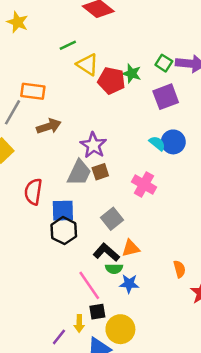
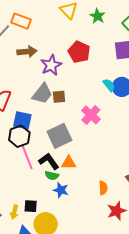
green star: (132, 73) -> (97, 16), moved
red pentagon: (111, 81) -> (79, 52), moved
purple star: (93, 145) -> (51, 65), moved
gray square: (112, 219) -> (59, 136), size x1.4
pink line: (89, 285) -> (27, 157), moved

